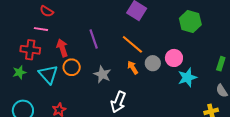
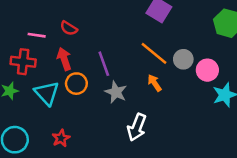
red semicircle: (47, 11) -> (69, 28), moved
purple line: (94, 39) -> (104, 64), moved
gray circle: (153, 63) -> (183, 59), moved

